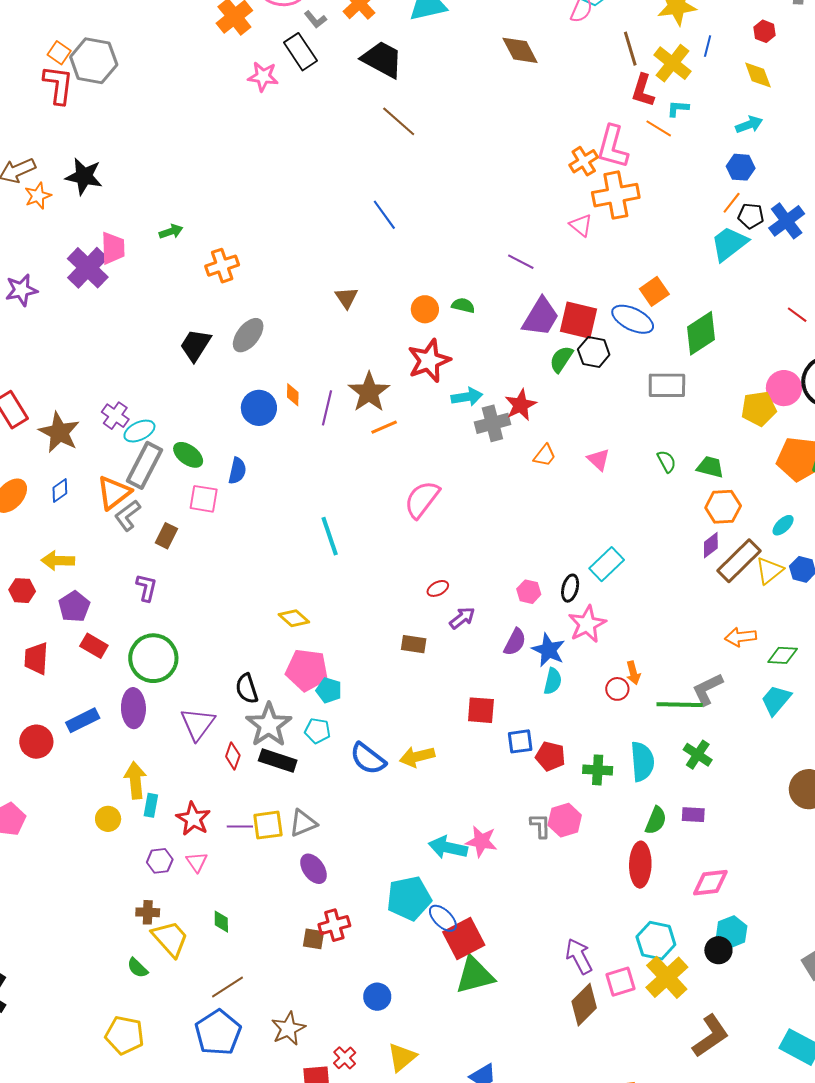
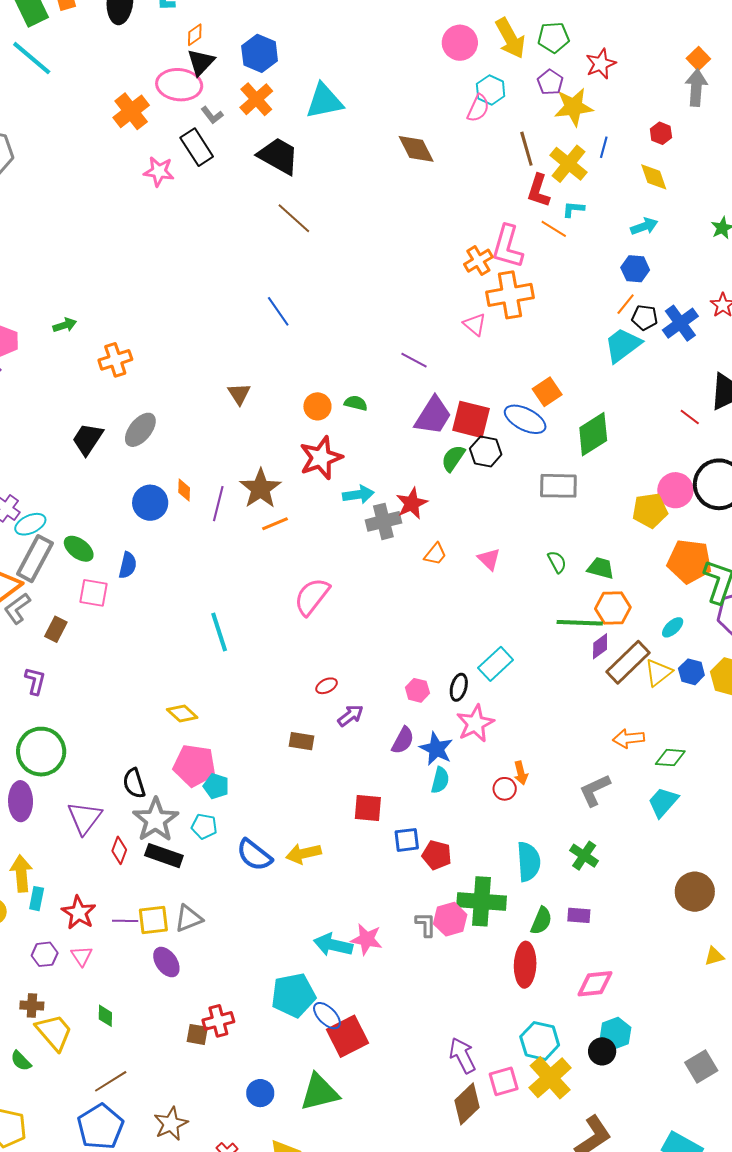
green line: (680, 705) -> (580, 623), moved
green cross: (598, 770) -> (482, 901), moved, size x1.6
purple ellipse: (314, 869) -> (166, 962), moved
green triangle: (475, 975) -> (319, 1092), moved

